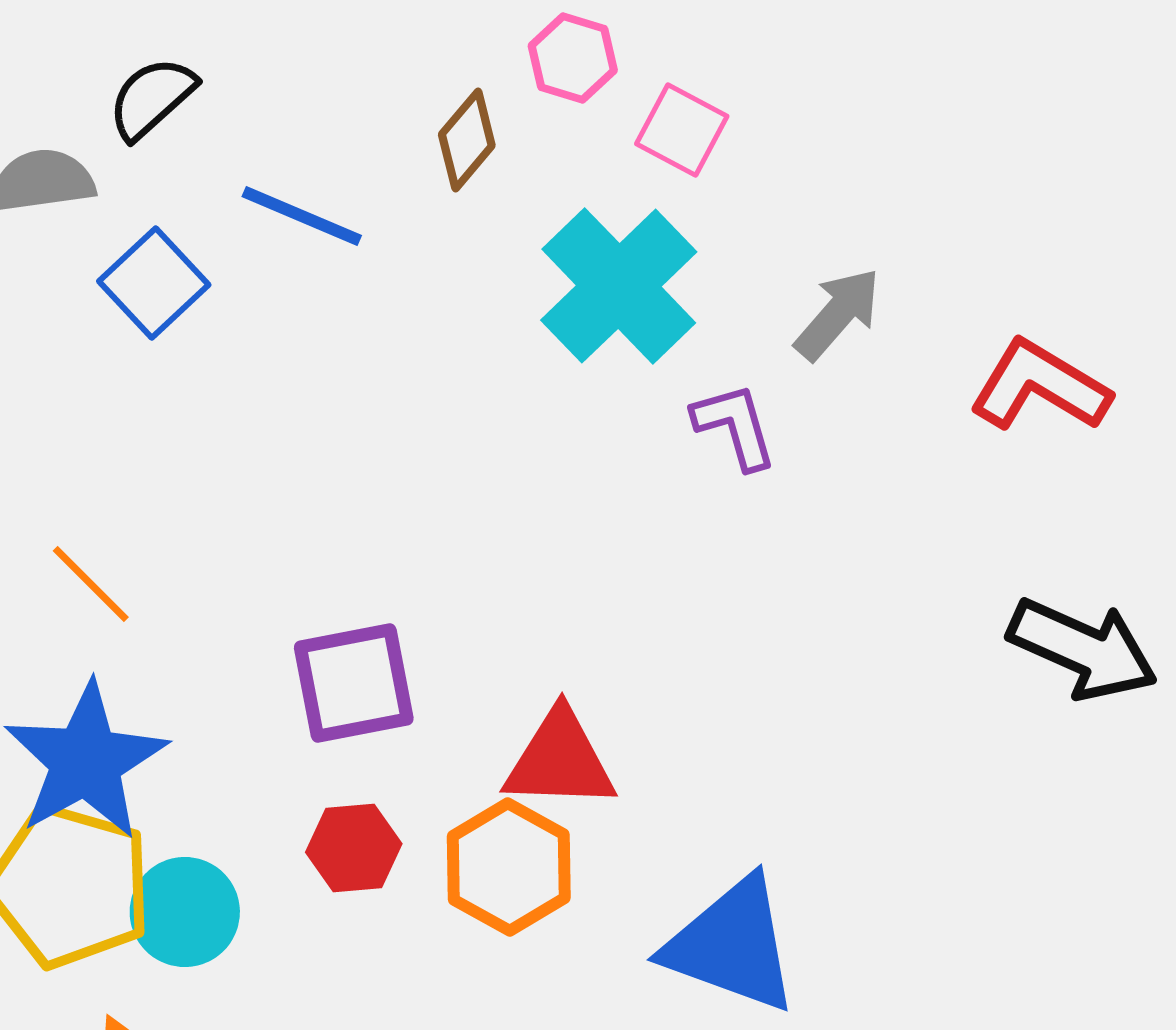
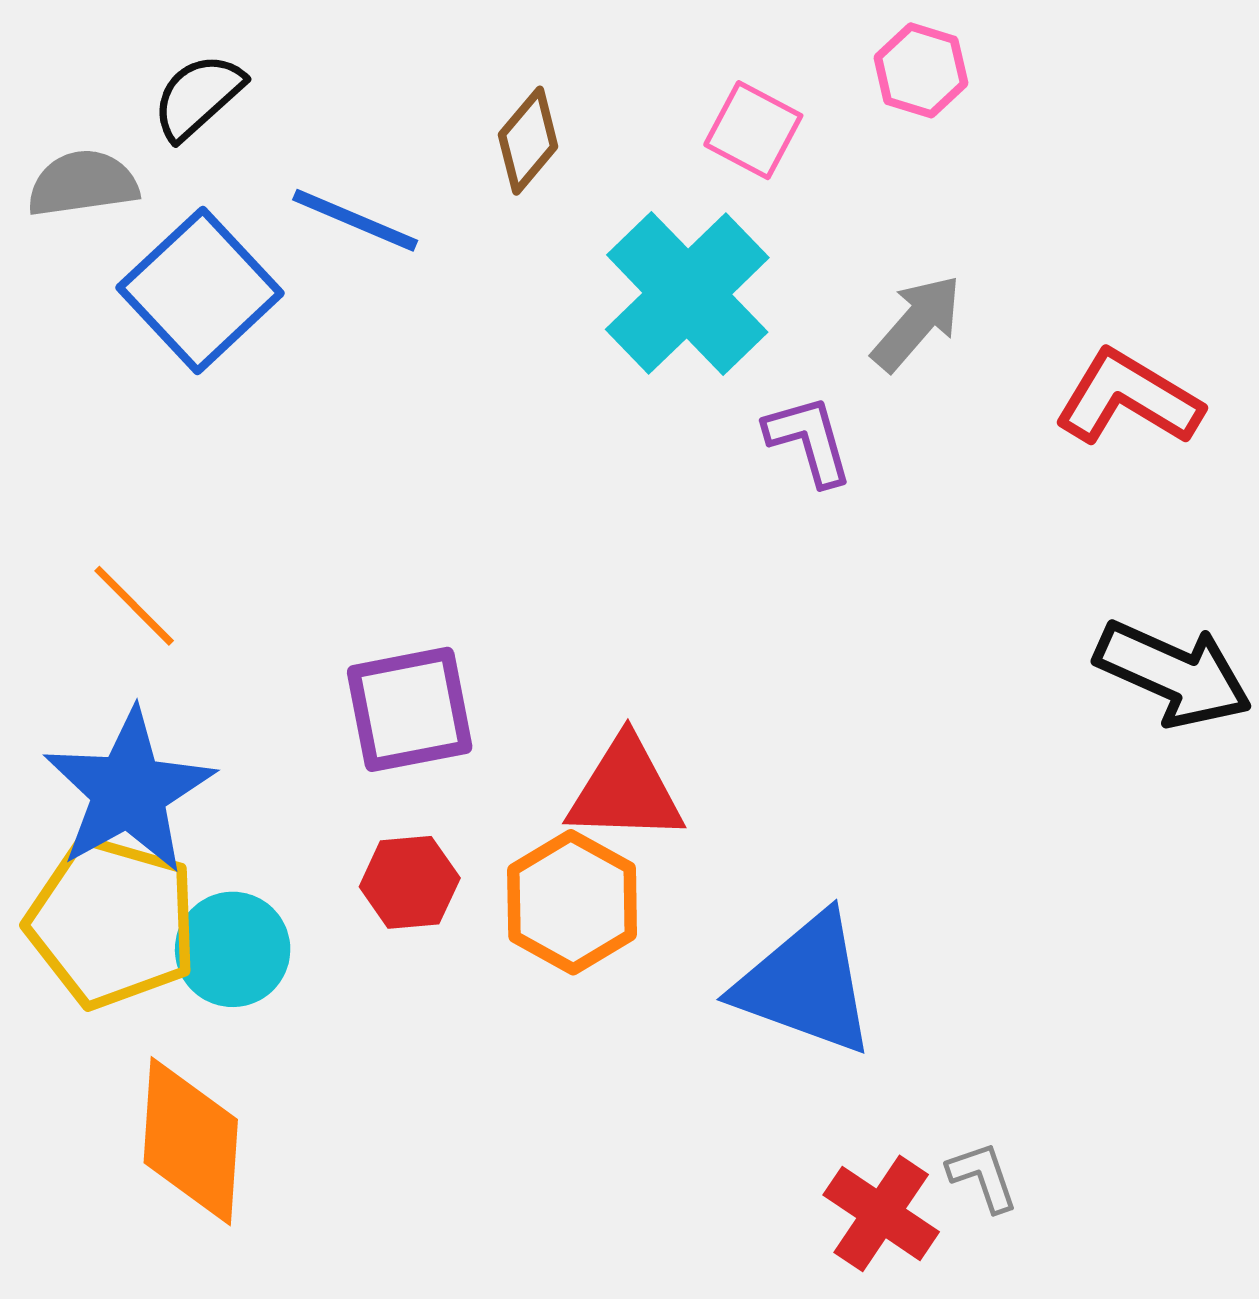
pink hexagon: (573, 58) -> (921, 70), moved
blue square: (154, 283) -> (200, 290), size x1.4

